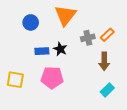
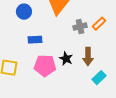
black star: (60, 49) -> (66, 59), moved
brown arrow: (104, 61) -> (88, 57), moved

